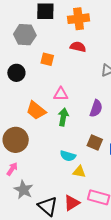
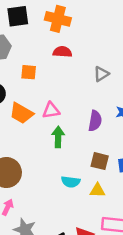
orange cross: (79, 19) -> (58, 19), turned 30
orange trapezoid: (36, 110) -> (21, 113), moved
yellow triangle: (79, 172) -> (97, 190), moved

